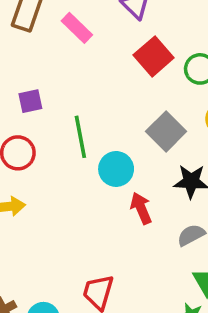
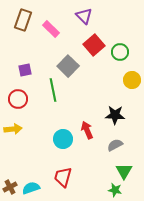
gray square: (166, 131) -> (68, 66), moved
cyan circle: (116, 169) -> (63, 139), moved

